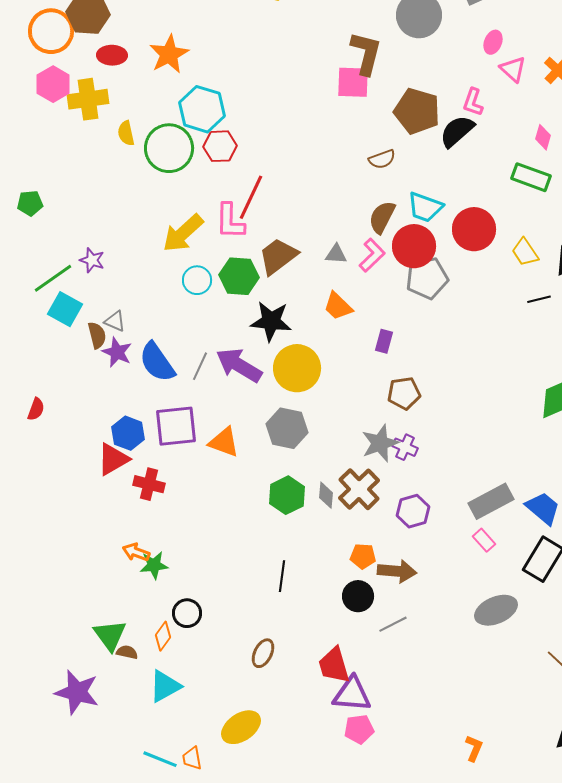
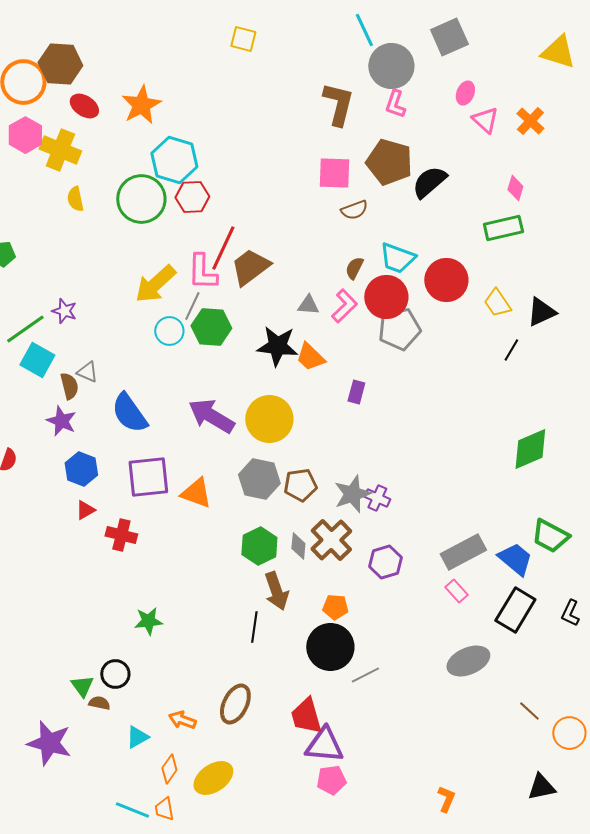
red ellipse: (112, 55) -> (84, 106), turned 32
pink square: (353, 82) -> (334, 173), moved
yellow cross: (88, 99) -> (60, 150), turned 30
pink L-shape: (473, 102) -> (395, 104), moved
yellow semicircle: (126, 133) -> (75, 199), moved
green rectangle: (531, 177) -> (503, 228), turned -33
brown semicircle: (382, 217) -> (354, 268), size x0.7
brown trapezoid: (278, 256) -> (250, 267), moved
black line: (539, 299) -> (511, 350), turned -45
black star: (271, 321) -> (277, 346), moved
purple star: (117, 352) -> (61, 421), moved
gray line: (200, 366) -> (192, 306), moved
brown pentagon: (404, 393) -> (300, 485), moved
blue hexagon: (128, 433) -> (81, 469), moved
red triangle: (113, 459) -> (85, 510), size x0.6
orange arrow: (136, 552) -> (182, 720), moved
green star: (154, 565) -> (148, 621), moved
brown arrow: (397, 571) -> (276, 591), moved, turned 66
black circle: (358, 596) -> (330, 647), size x1.5
black circle: (187, 613) -> (115, 674), moved
green triangle: (110, 635) -> (82, 686), size x0.7
orange diamond: (163, 636) -> (169, 769), moved
brown ellipse: (263, 653) -> (235, 704), size x1.4
cyan triangle: (165, 686) -> (137, 737), size x0.7

